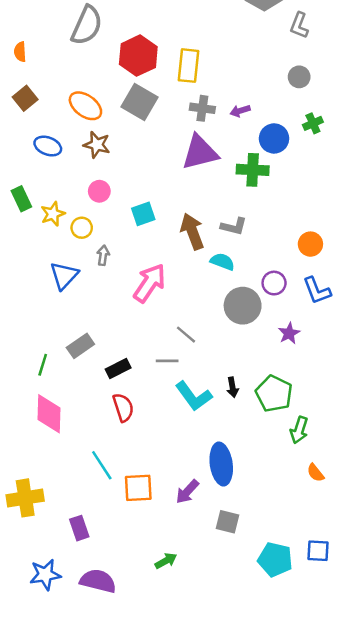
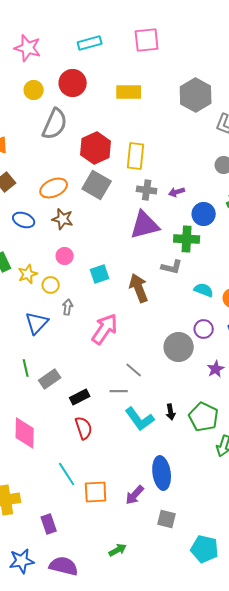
orange ellipse: (85, 106) -> (54, 188), turned -60
gray L-shape: (234, 226) -> (172, 267), moved
cyan semicircle: (222, 262) -> (204, 290), moved
green line: (43, 365) -> (26, 368), moved, turned -30

